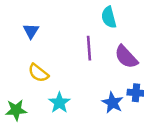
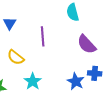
purple line: (89, 48) -> (43, 36), moved

